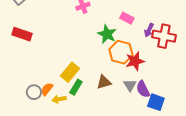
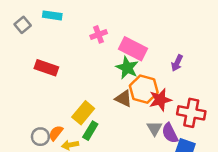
pink rectangle: (127, 18) -> (133, 49), moved, size x1.6
red rectangle: (22, 34) -> (46, 68), moved
red cross: (164, 36) -> (191, 113), moved
brown triangle: (104, 82) -> (124, 99), moved, turned 42

